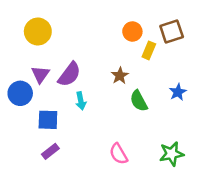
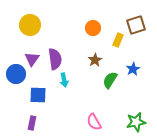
orange circle: (132, 32) -> (93, 28), moved
purple semicircle: (69, 74) -> (55, 59), turned -45
blue star: (178, 92) -> (133, 69), moved
green semicircle: (139, 101) -> (110, 80), turned 60
purple rectangle: (50, 151) -> (32, 123), moved, turned -40

